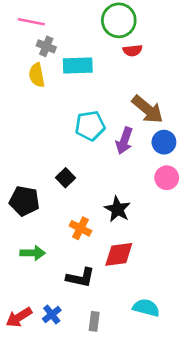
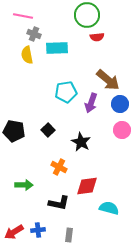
black pentagon: (24, 201) -> (14, 131), moved
black star: (117, 209) -> (81, 142), moved
cyan semicircle: (146, 308) -> (109, 208), moved
blue cross: (52, 315) -> (38, 230), turned 32

